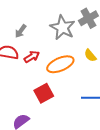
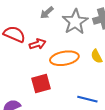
gray arrow: (21, 31) -> (47, 13), moved

